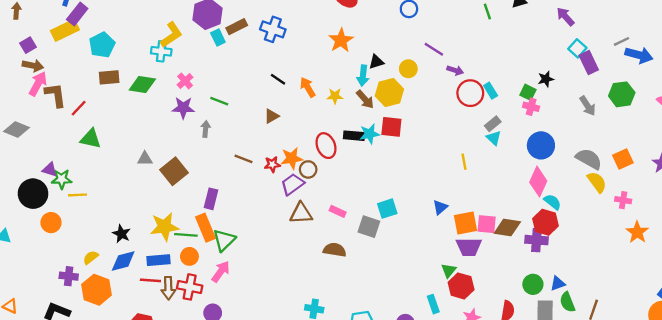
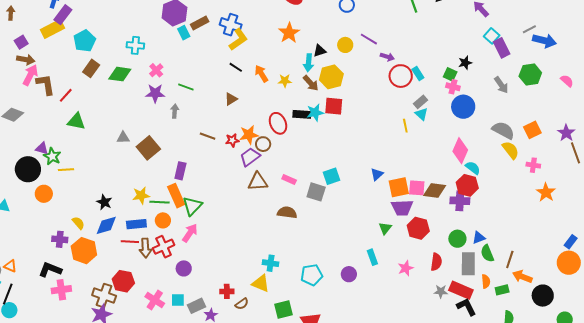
yellow L-shape: (171, 35) -> (238, 39), moved
yellow circle: (408, 69) -> (345, 45), moved
brown rectangle: (109, 77) -> (91, 68), turned -48
blue circle: (541, 145) -> (463, 107), moved
yellow line: (464, 162) -> (405, 126), moved
green star: (62, 179) -> (52, 156), turned 30
yellow star: (164, 227) -> (141, 195), size x0.7
yellow semicircle: (91, 257) -> (78, 223), turned 88
red hexagon: (461, 286) -> (418, 228), moved
red cross: (190, 287) -> (164, 247), turned -35

